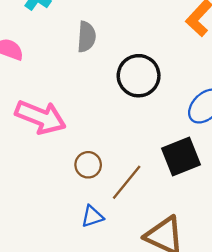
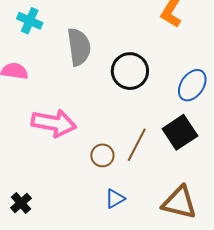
gray semicircle: (86, 37) -> (79, 47), size x1.4
brown line: (127, 182) -> (137, 145), moved

